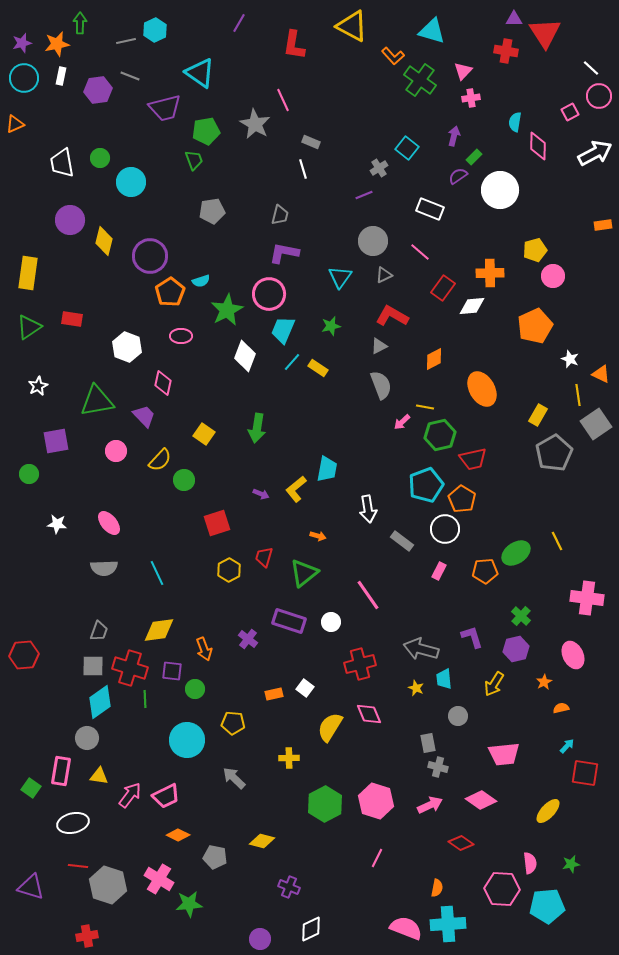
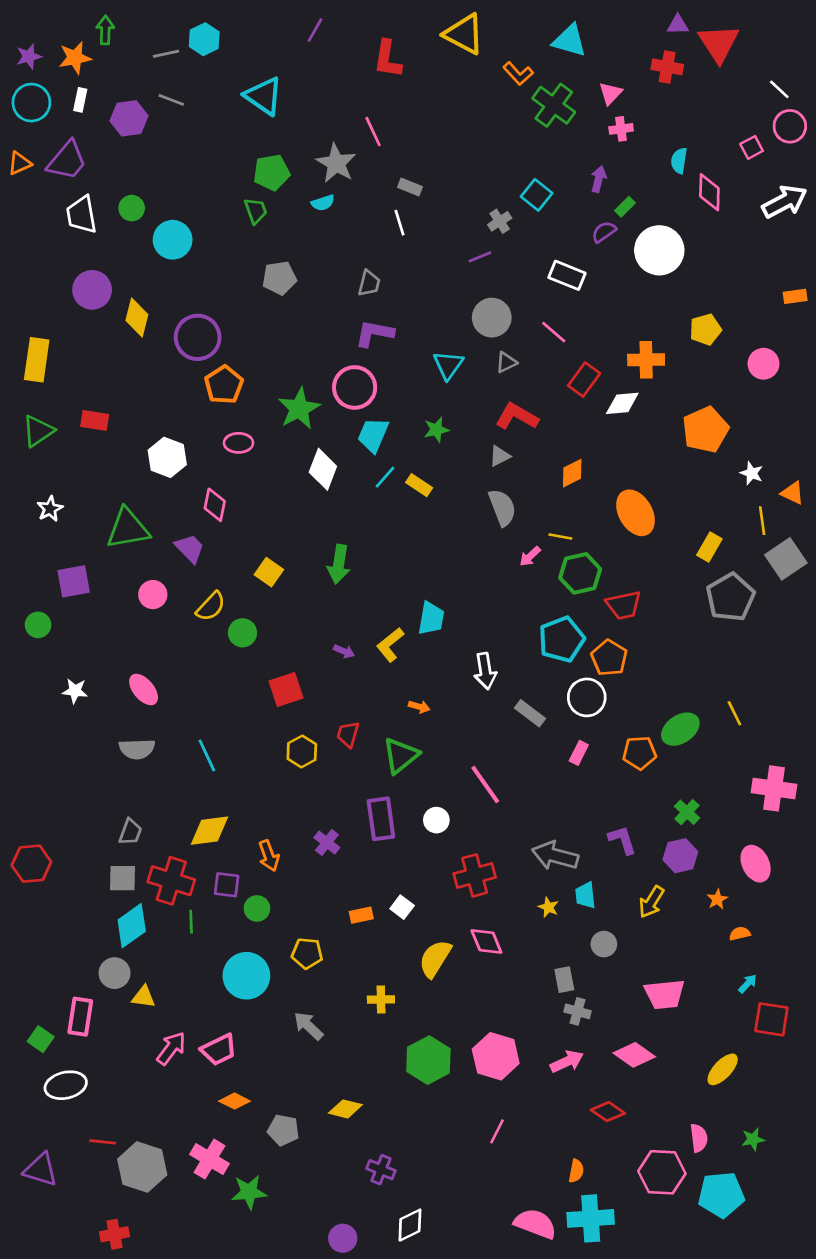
purple trapezoid: (165, 108) -> (67, 161), moved, turned -36
pink circle: (553, 276) -> (763, 364), moved
cyan semicircle: (201, 281) -> (323, 203), moved
purple rectangle: (289, 621) -> (381, 819), turned 64
yellow triangle: (99, 776) -> (144, 997), moved
white ellipse: (73, 823) -> (66, 1085), moved

